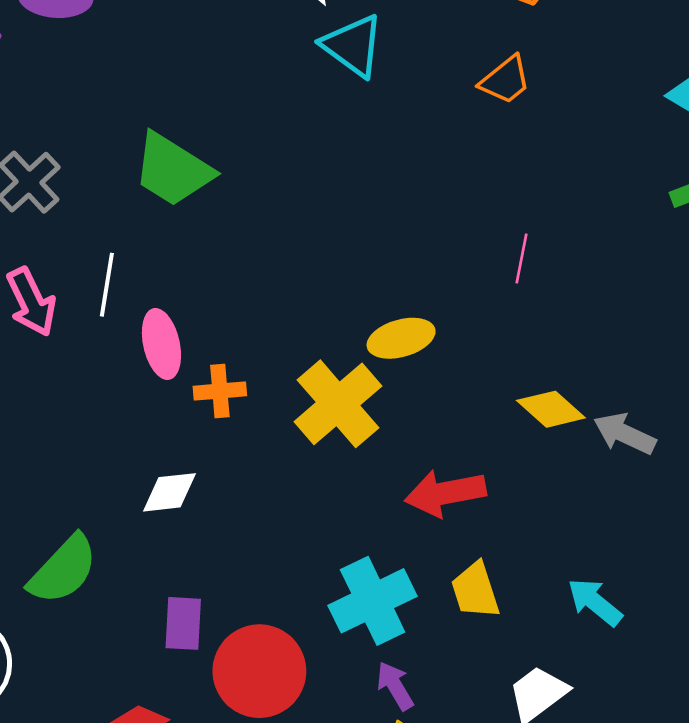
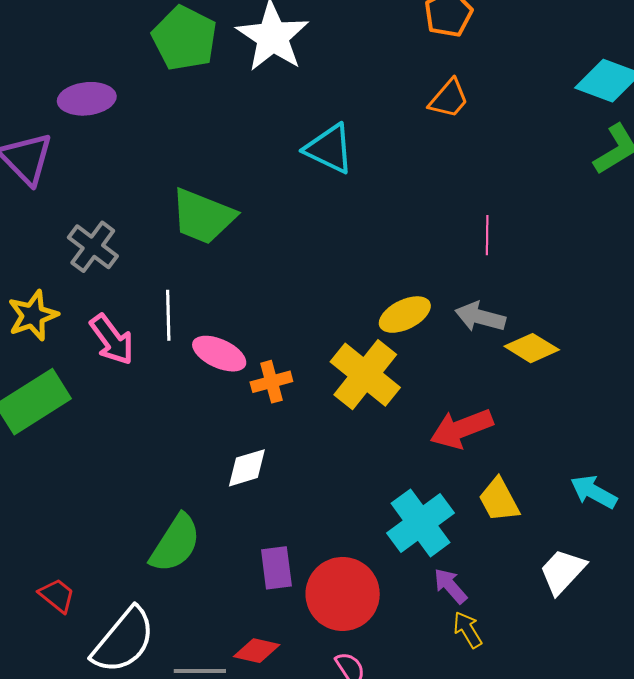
cyan triangle: (353, 46) -> (329, 149), moved
pink ellipse: (161, 344) -> (219, 354), turned -42
gray arrow: (625, 434) -> (480, 317), moved

